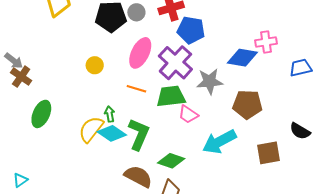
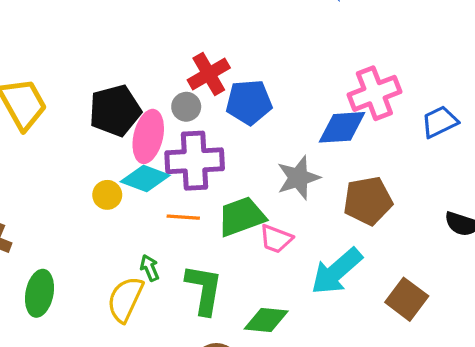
gray circle: (136, 12) -> (186, 107), moved
pink cross: (266, 42) -> (374, 93), size x1.4
pink ellipse: (140, 53) -> (148, 136), moved
purple cross: (175, 63) -> (195, 161), moved, turned -32
cyan diamond: (112, 133) -> (145, 178), moved
brown square: (268, 153) -> (407, 299), moved, turned -30

